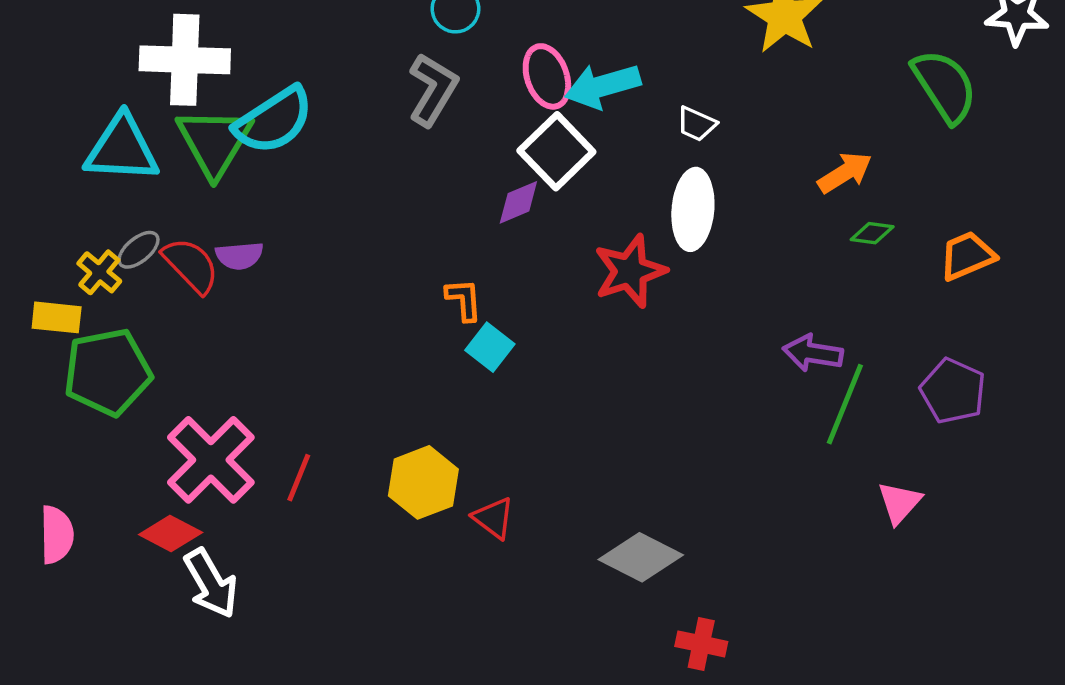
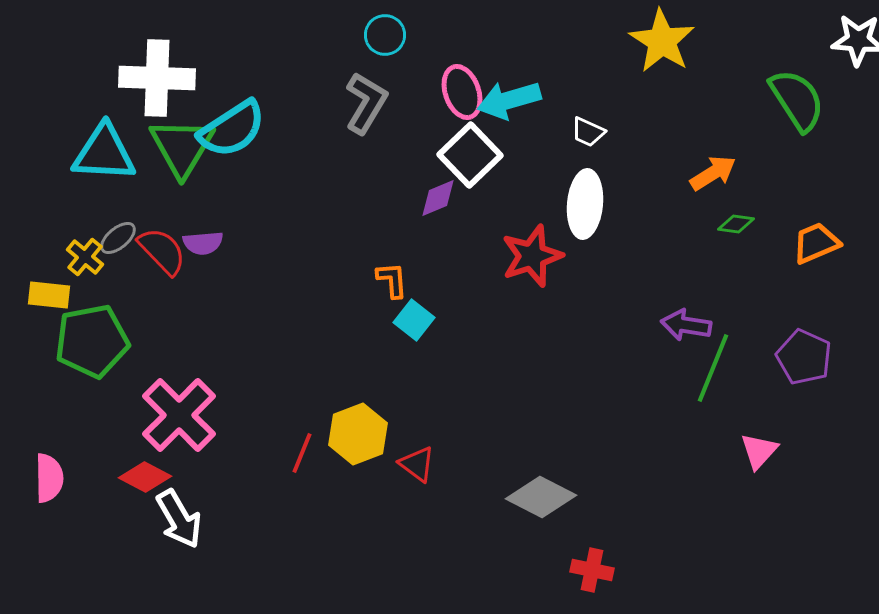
red line: (299, 478) -> (302, 453), moved

